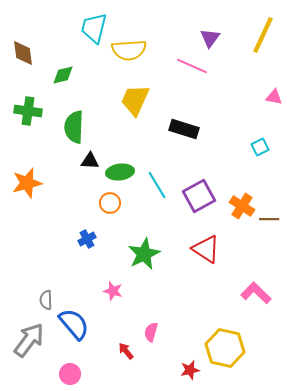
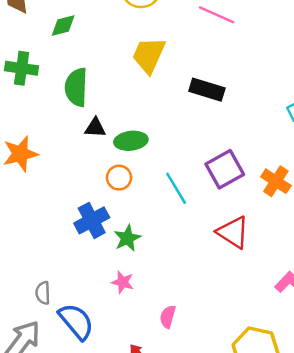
cyan line: (157, 185) -> (176, 188), moved
blue cross: (87, 239) -> (92, 220), size x1.6
green star: (144, 254) -> (127, 238), moved, size x0.7
pink semicircle: (151, 332) -> (168, 317), moved

